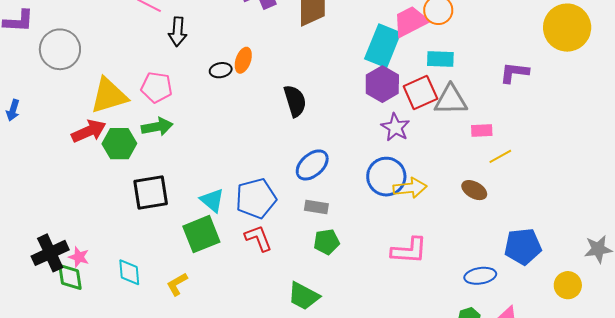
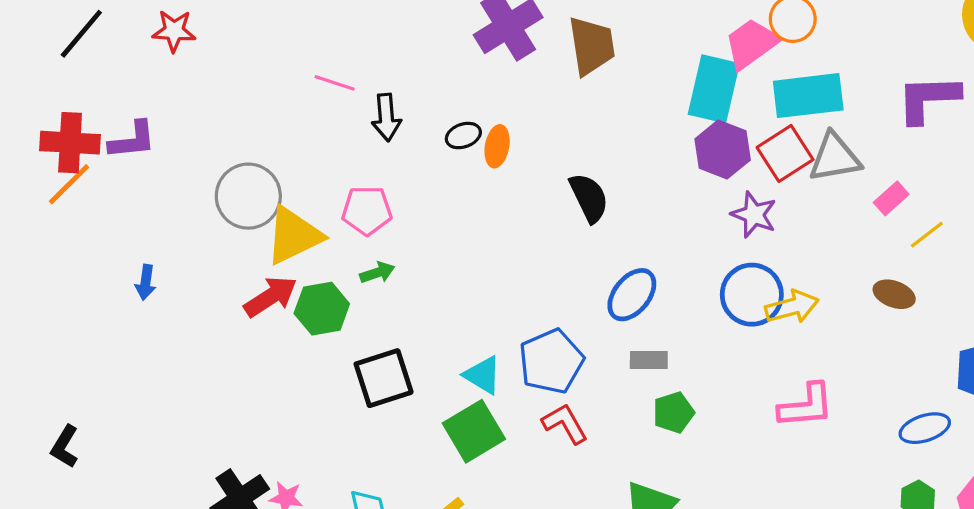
gray circle: (60, 49) -> (248, 196), moved
cyan rectangle: (440, 59) -> (808, 96), size x1.6
black ellipse: (221, 70) -> (463, 136), moved
purple L-shape: (514, 73) -> (928, 99), size x1.4
green arrow: (157, 127) -> (377, 273), size x0.7
pink rectangle: (482, 131) -> (891, 198), turned -30

